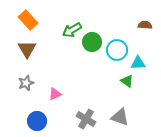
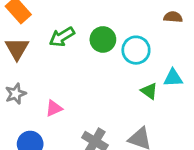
green arrow: (72, 30) -> (62, 37), moved
cyan triangle: (138, 63) -> (173, 78), moved

